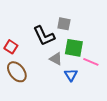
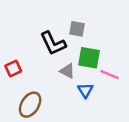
red square: (11, 47) -> (13, 69), moved, turned 32
brown ellipse: (17, 72) -> (30, 105), moved, turned 70

